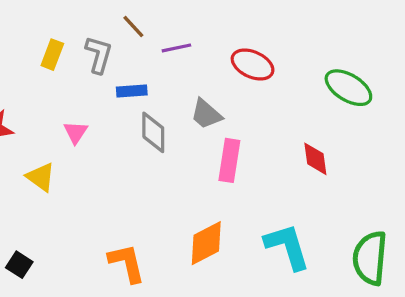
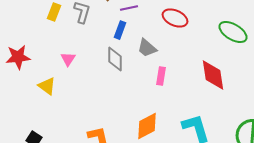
blue rectangle: (132, 91) -> (120, 30), moved, turned -66
red diamond: (315, 159) -> (213, 75), size x1.5
pink rectangle: (229, 160) -> (161, 76), size x0.7

